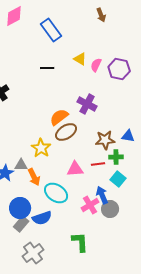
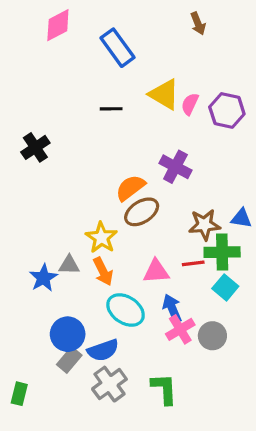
yellow triangle: (80, 59) -> (164, 94), size x1.5
green cross: (116, 157) -> (222, 252), size x1.5
orange arrow: (34, 177) -> (103, 271), moved
blue arrow: (102, 195) -> (172, 308), moved
gray cross: (33, 253) -> (109, 384), moved

